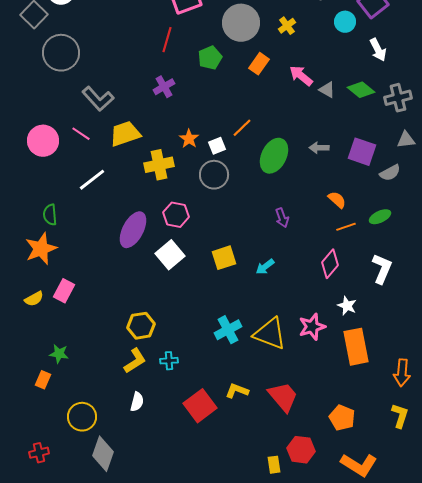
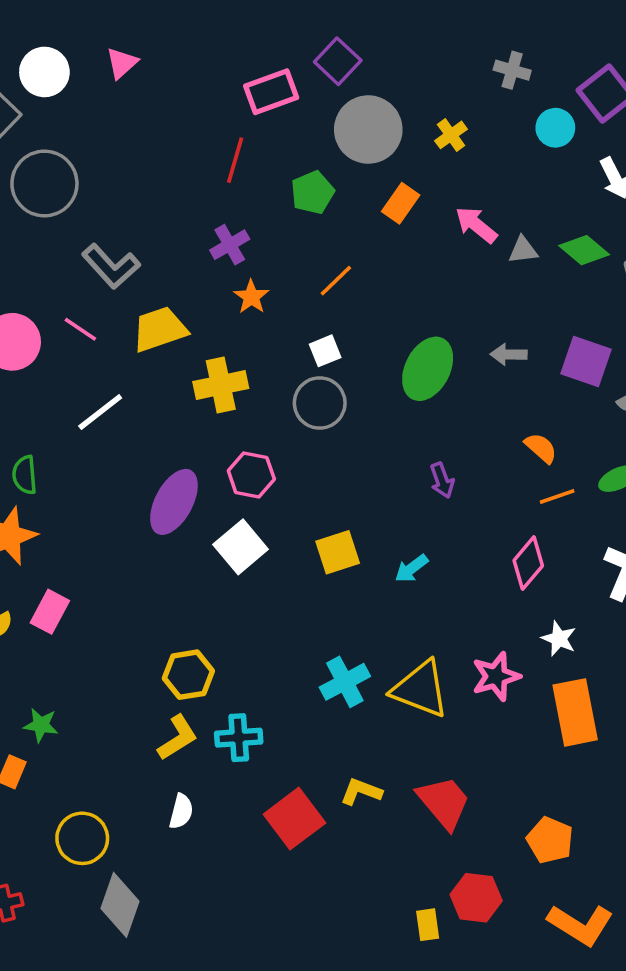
gray triangle: (327, 90) -> (523, 250), turned -36
orange line: (242, 128) -> (336, 281), moved
orange star: (189, 139) -> (251, 297), moved
cyan cross: (169, 361) -> (239, 738), size x1.4

